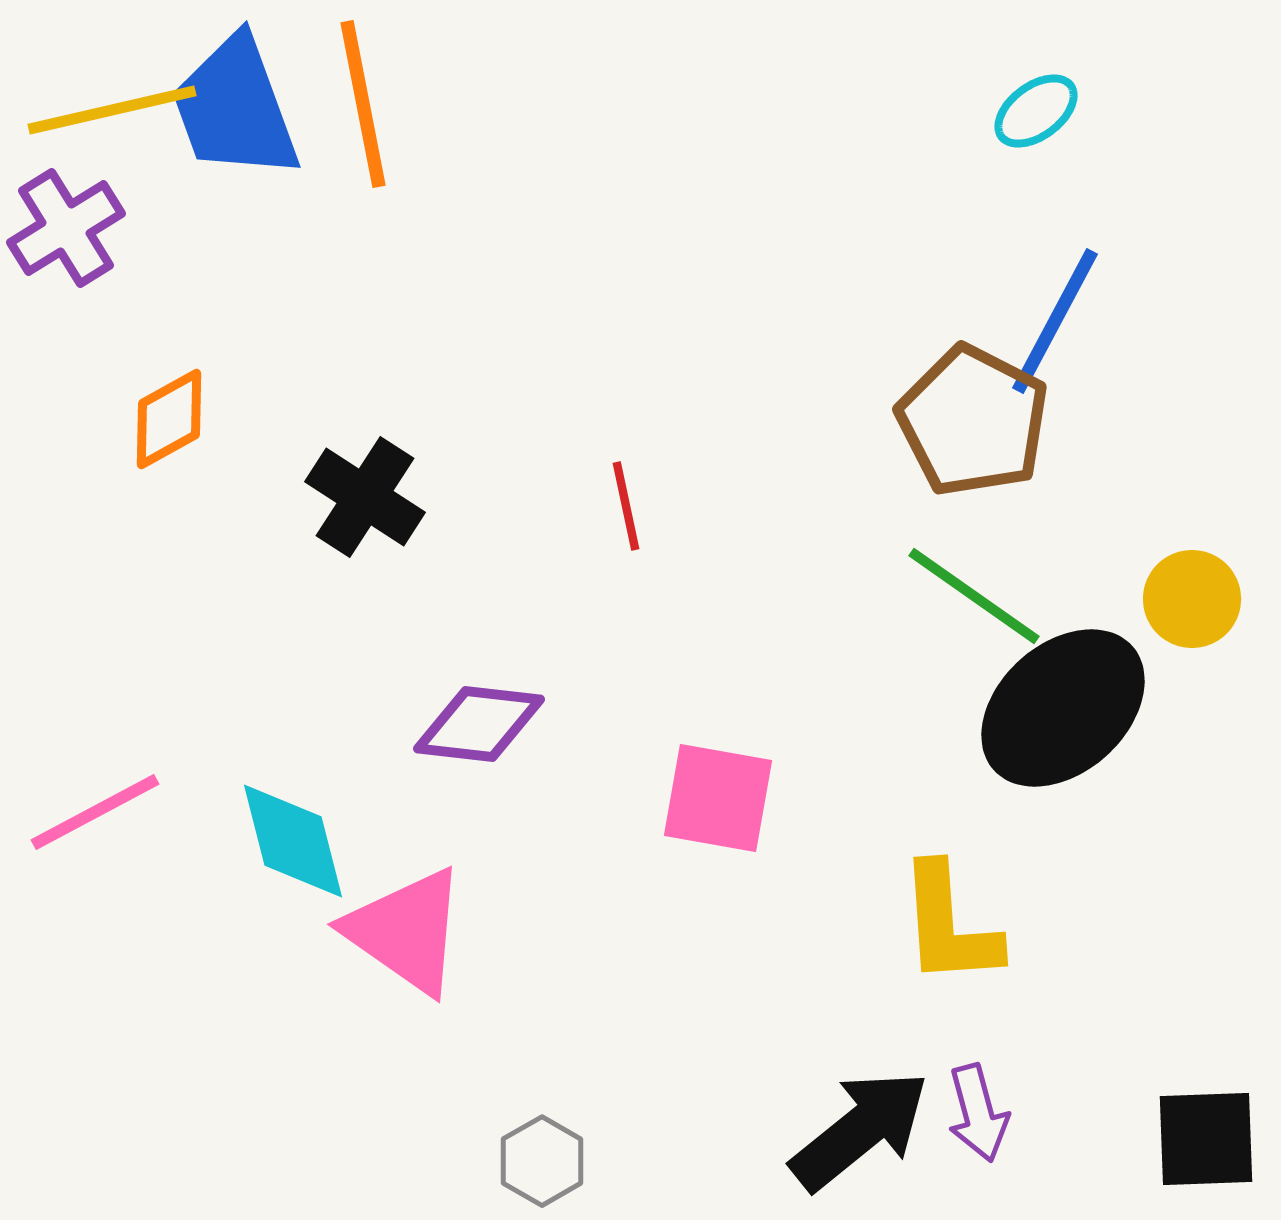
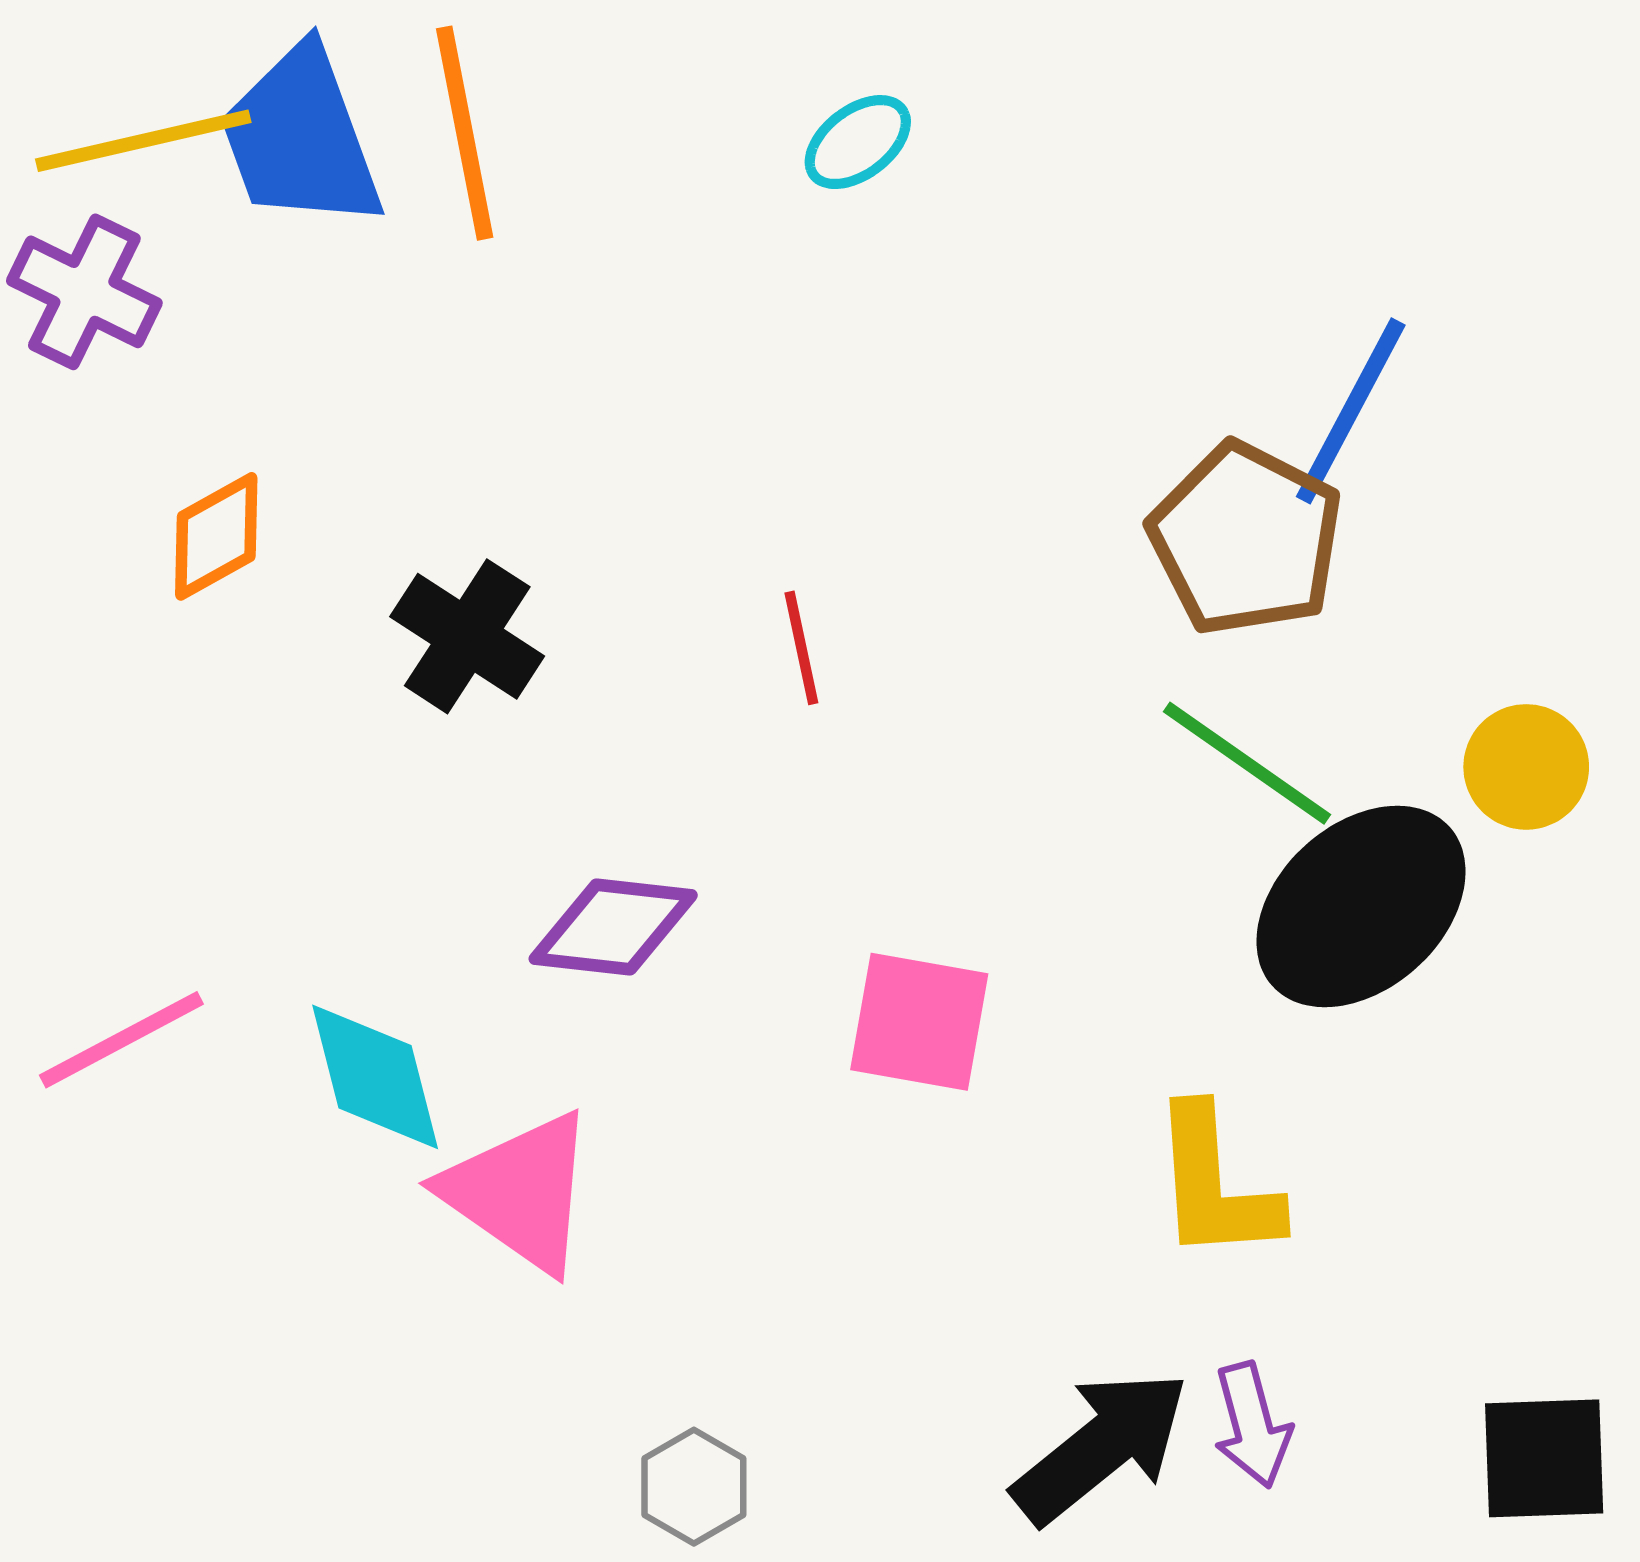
cyan ellipse: (1036, 111) -> (858, 142), moved
purple cross: (66, 228) -> (84, 292), turned -32

